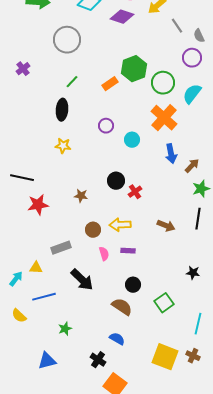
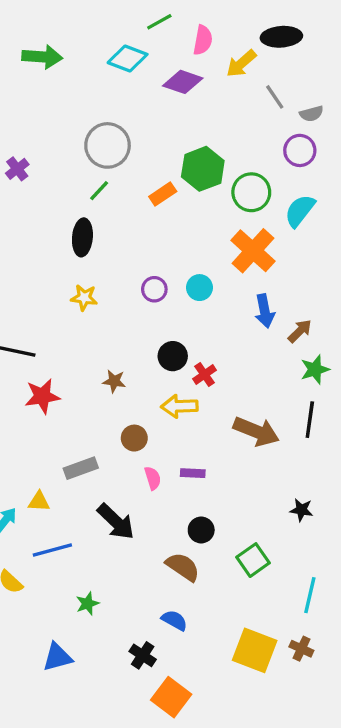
gray semicircle: (199, 36) -> (311, 114), turned -80
gray circle: (67, 40) -> (108, 145), moved
purple circle: (106, 126) -> (154, 289), moved
yellow arrow: (120, 225) -> (179, 406), moved
brown arrow: (166, 226) -> (256, 431), size x1.5

